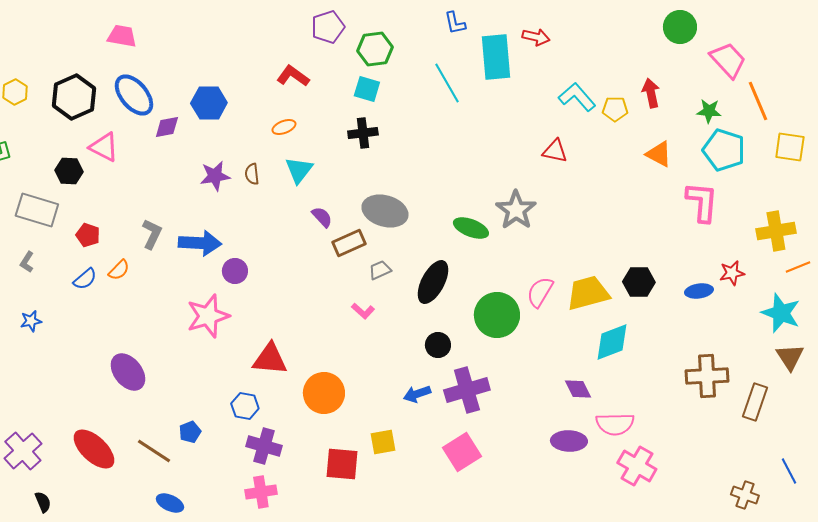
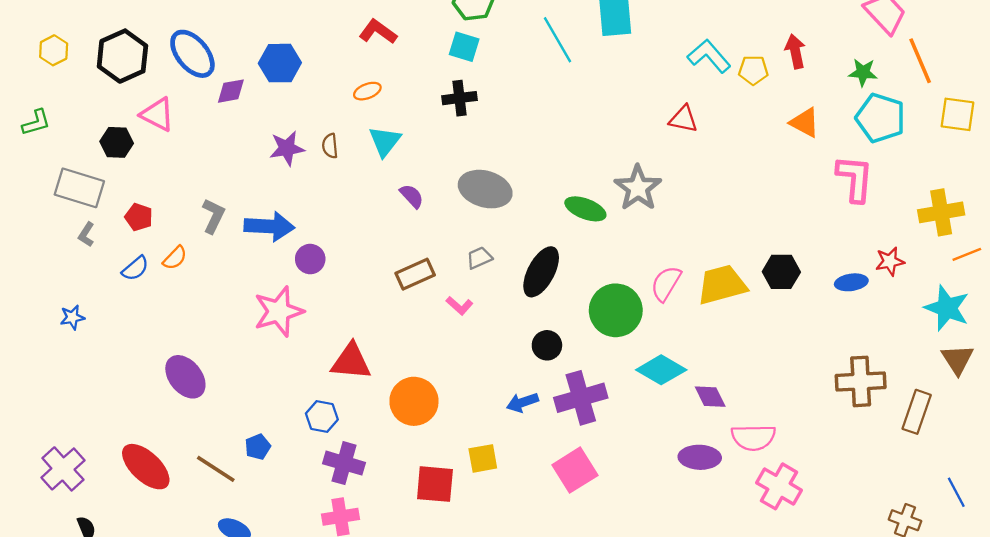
brown rectangle: (349, 243) -> (415, 274), moved
gray L-shape: (27, 262) -> (86, 235), moved
cyan diamond: (612, 342) -> (661, 370), moved, turned 51

